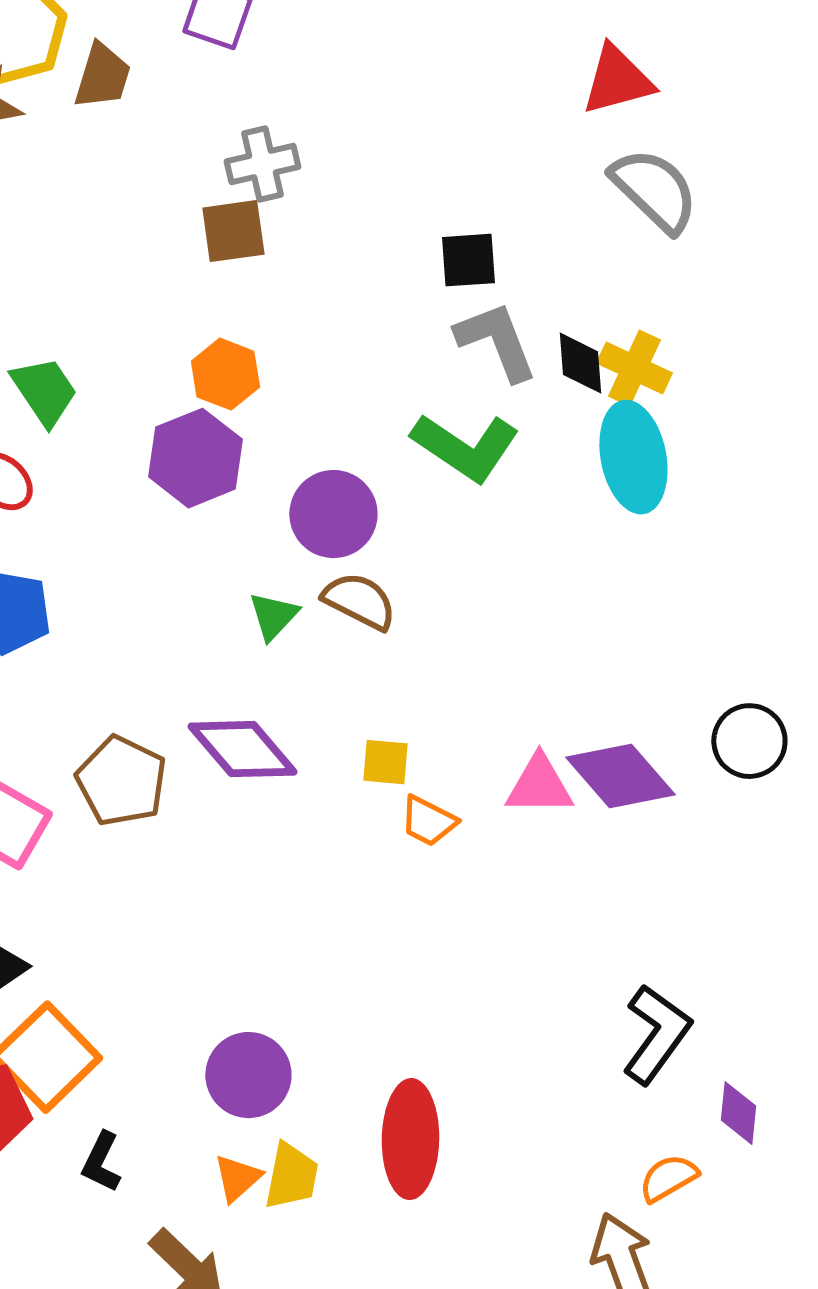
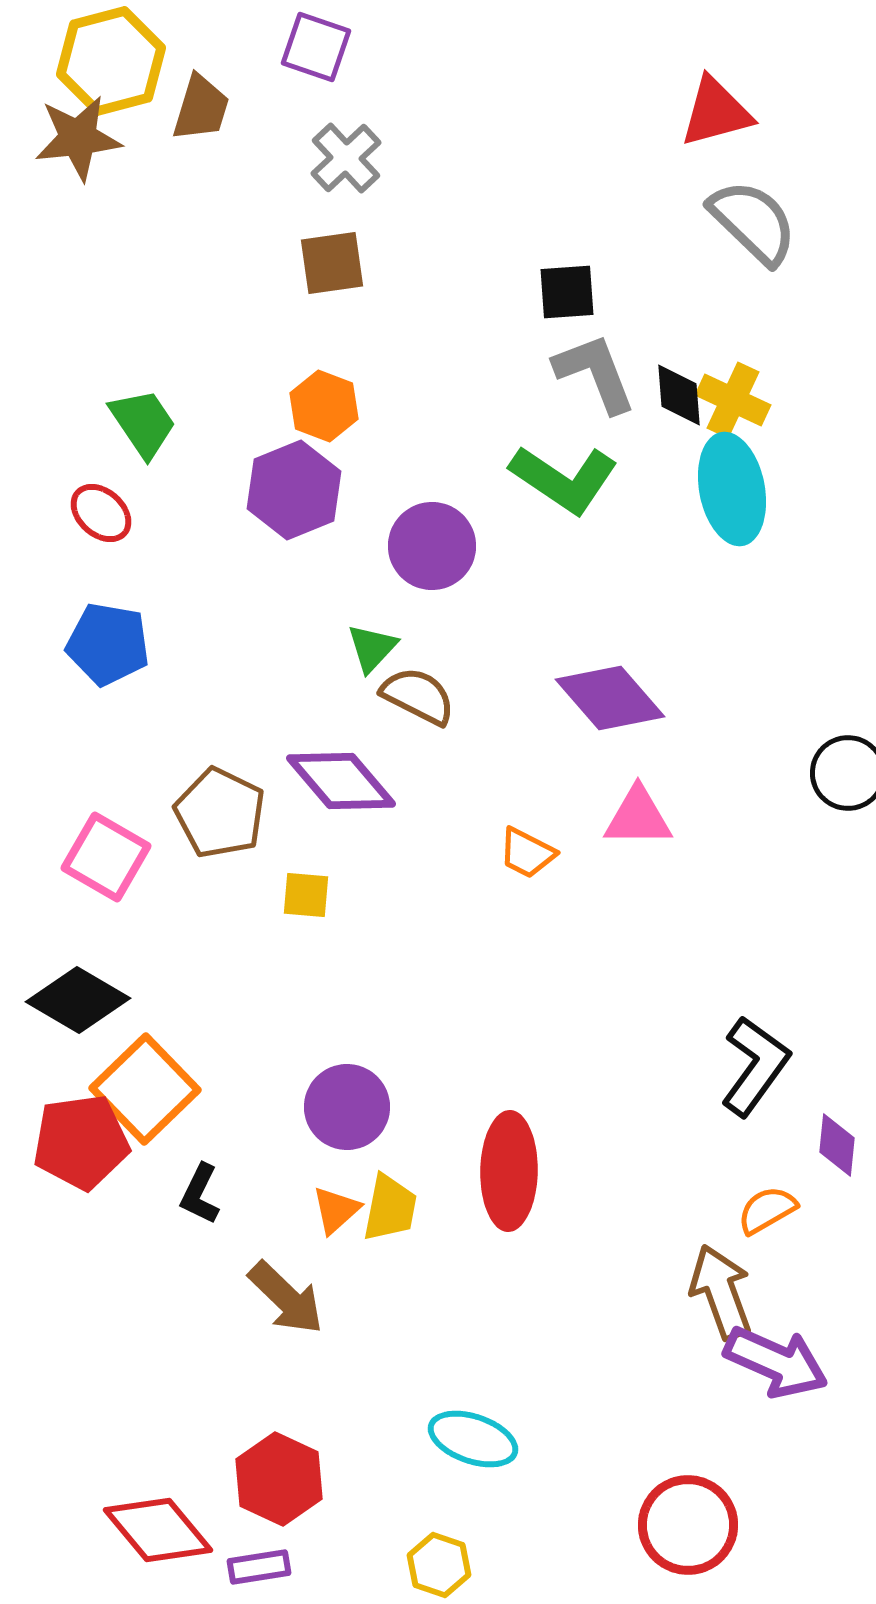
gray cross: (262, 164) -> (346, 158), moved, turned -30
brown semicircle: (359, 601) -> (418, 696), moved
yellow square: (385, 762) -> (306, 895), moved
purple diamond: (620, 776) -> (610, 698), moved

